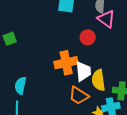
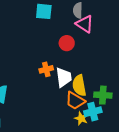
orange cross: (66, 63) -> (46, 69), size x0.6
orange trapezoid: (79, 96) -> (75, 101), moved

